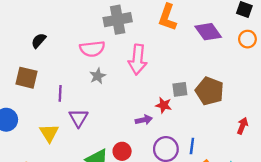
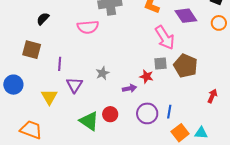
pink arrow: (138, 60) -> (165, 38), moved, turned -40
gray star: (98, 76) -> (102, 73), moved

